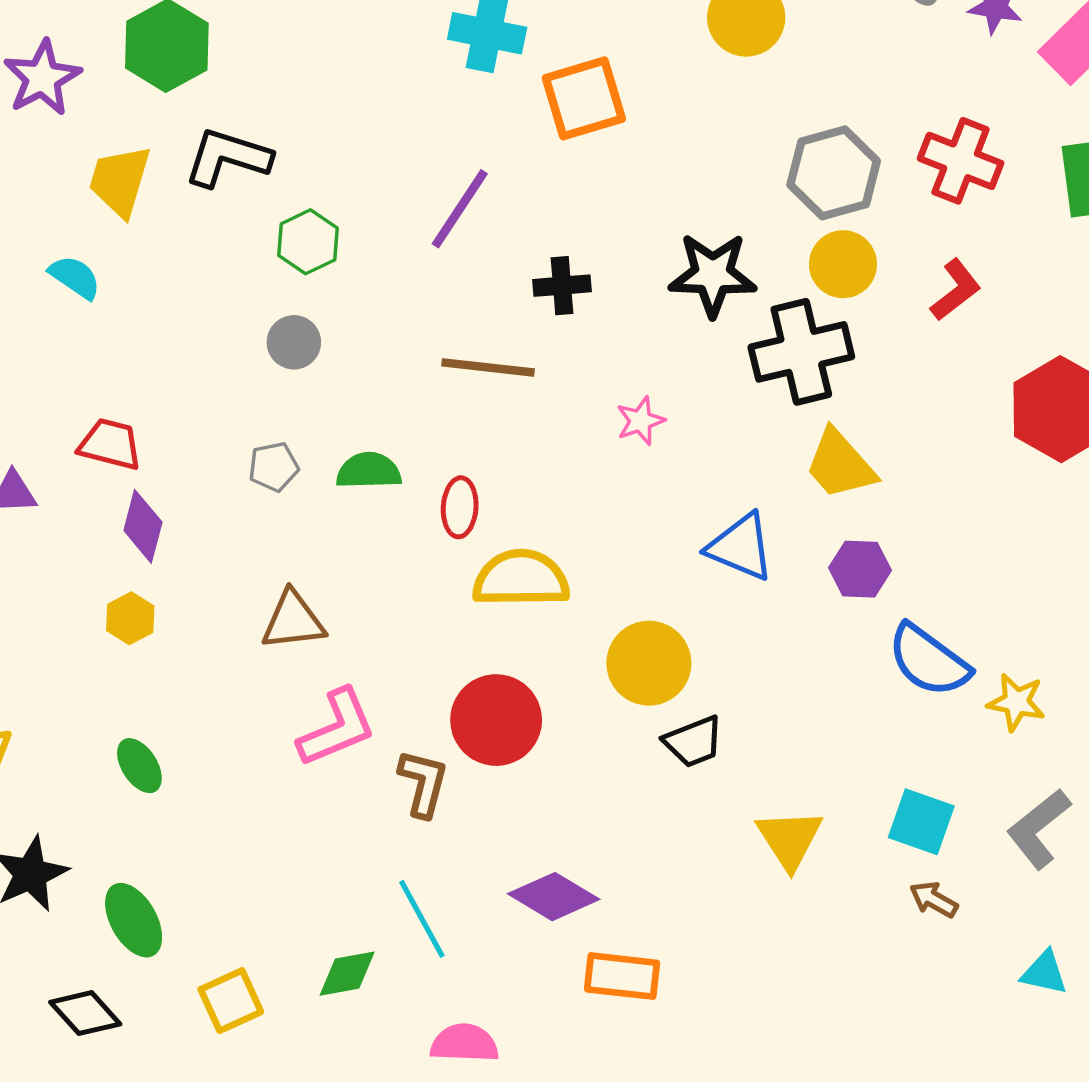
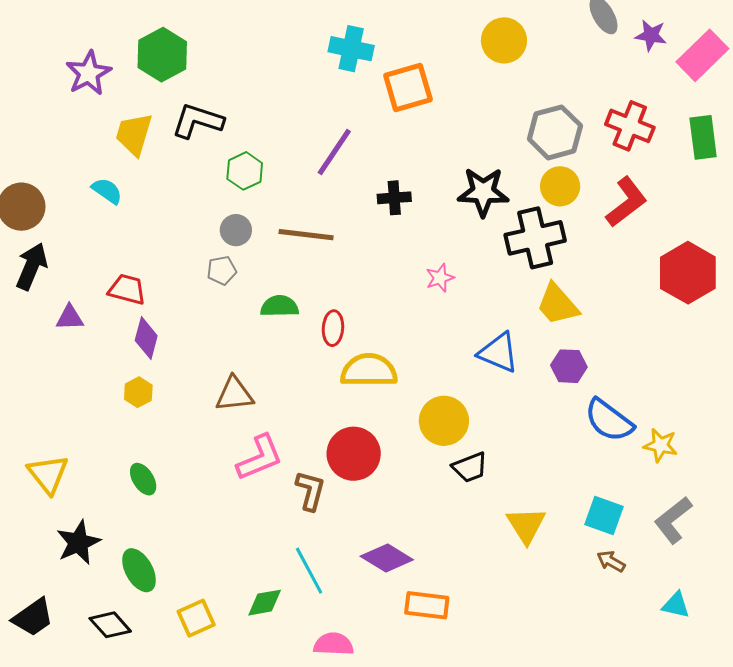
red L-shape: (956, 290) -> (626, 202), size x1.4
brown line: (488, 367) -> (306, 235), moved
gray pentagon: (274, 467) -> (222, 270), moved

